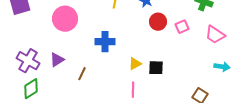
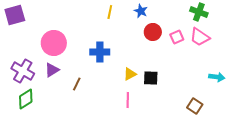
pink circle: (65, 19) -> (54, 43), moved
pink trapezoid: (215, 35) -> (200, 37), moved

